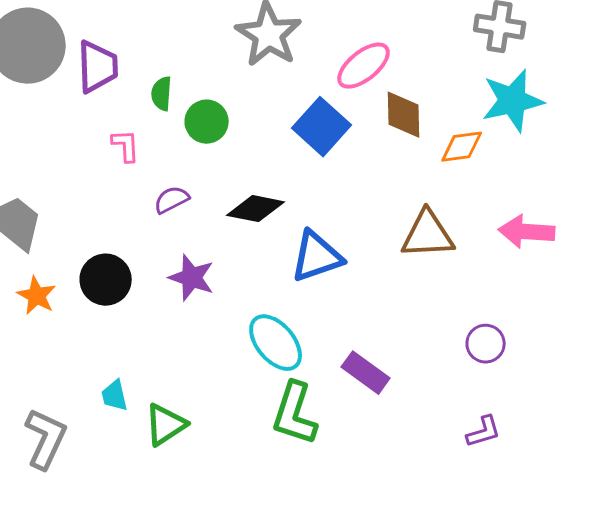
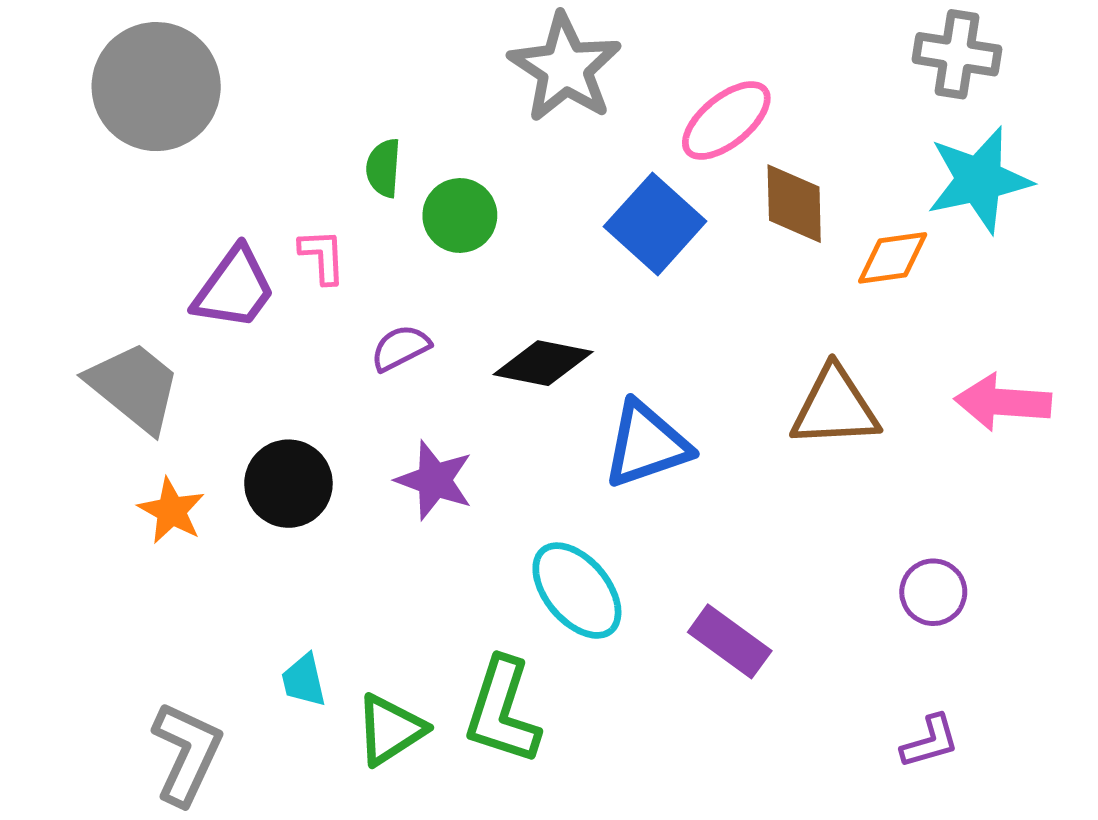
purple trapezoid: (98, 67) -> (234, 288), moved, turned 38
green L-shape: (295, 414) -> (502, 711), moved

